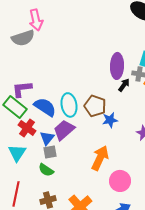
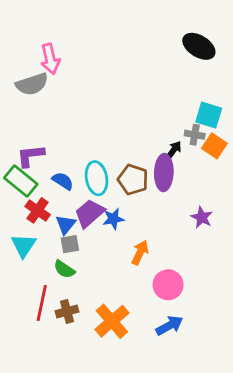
purple ellipse: (117, 66) -> (164, 173), moved
blue semicircle: (45, 107) -> (63, 181), size x0.7
blue star: (110, 120) -> (113, 219), moved
orange arrow: (100, 158) -> (140, 253), size x0.7
red line: (16, 194) -> (42, 303), moved

